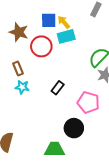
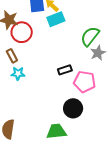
red circle: (41, 46) -> (22, 32), moved
black rectangle: (58, 88) -> (65, 70), moved, turned 40

